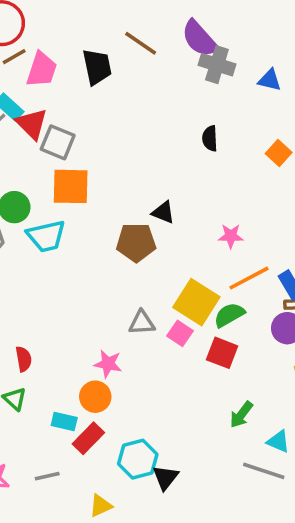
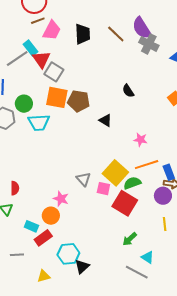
brown line: (141, 43) -> (116, 34), moved
black semicircle: (210, 138) -> (128, 91), moved, turned -40
brown pentagon: (136, 242) -> (79, 101), moved
gray triangle: (142, 323) -> (83, 179), turned 42
pink square: (180, 333) -> (103, 189), turned -32
red square: (222, 353) -> (125, 203), size x1.4

